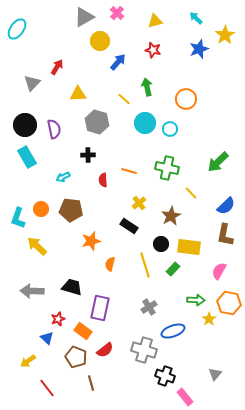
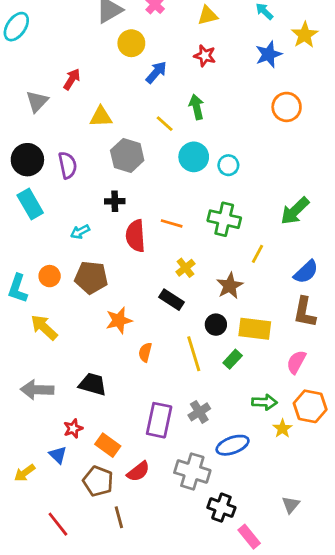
orange circle: (186, 99) -> (287, 107), moved
red semicircle: (103, 180) -> (136, 236), size x1.6
yellow line: (191, 193) -> (257, 254), turned 72
purple rectangle: (100, 308) -> (159, 420), moved
yellow arrow: (28, 361) -> (25, 473), moved

